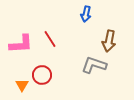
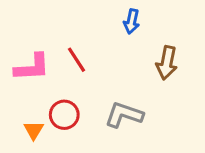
gray L-shape: (94, 65) -> (124, 115), moved

